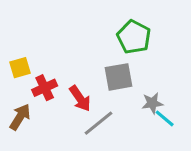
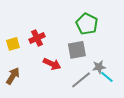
red cross: (45, 88) -> (37, 38), moved
red arrow: (80, 98) -> (52, 64), turned -30
gray line: (98, 123) -> (81, 80), moved

